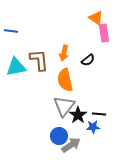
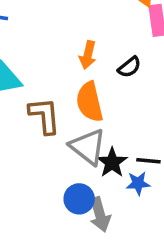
brown L-shape: (39, 60) -> (44, 116), moved
gray triangle: (64, 106) -> (88, 147), turned -30
gray arrow: (71, 145) -> (100, 214), turned 108

